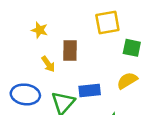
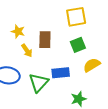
yellow star: (40, 30) -> (18, 31), moved
green square: (132, 48) -> (78, 45), moved, turned -35

